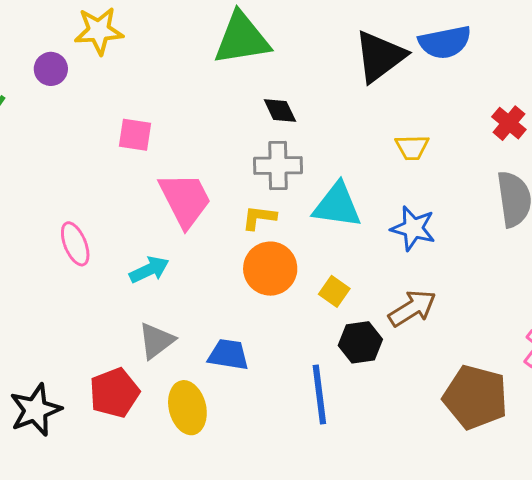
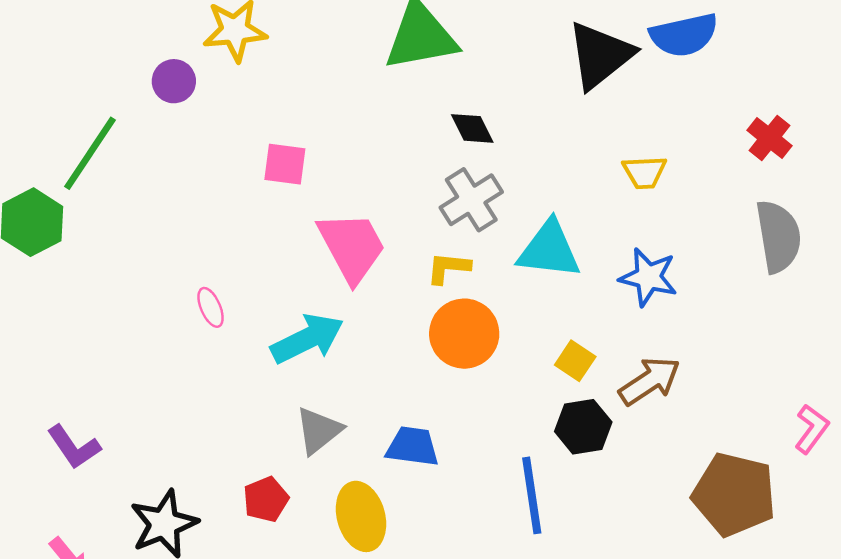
gray cross: (278, 166) -> (471, 200), turned -30
pink ellipse: (75, 244) -> (211, 307), size x0.7
cyan arrow: (149, 270) -> (307, 339), size x1.4
yellow square: (334, 291) -> (575, 361), moved
red pentagon: (114, 393) -> (266, 499), size x0.7

